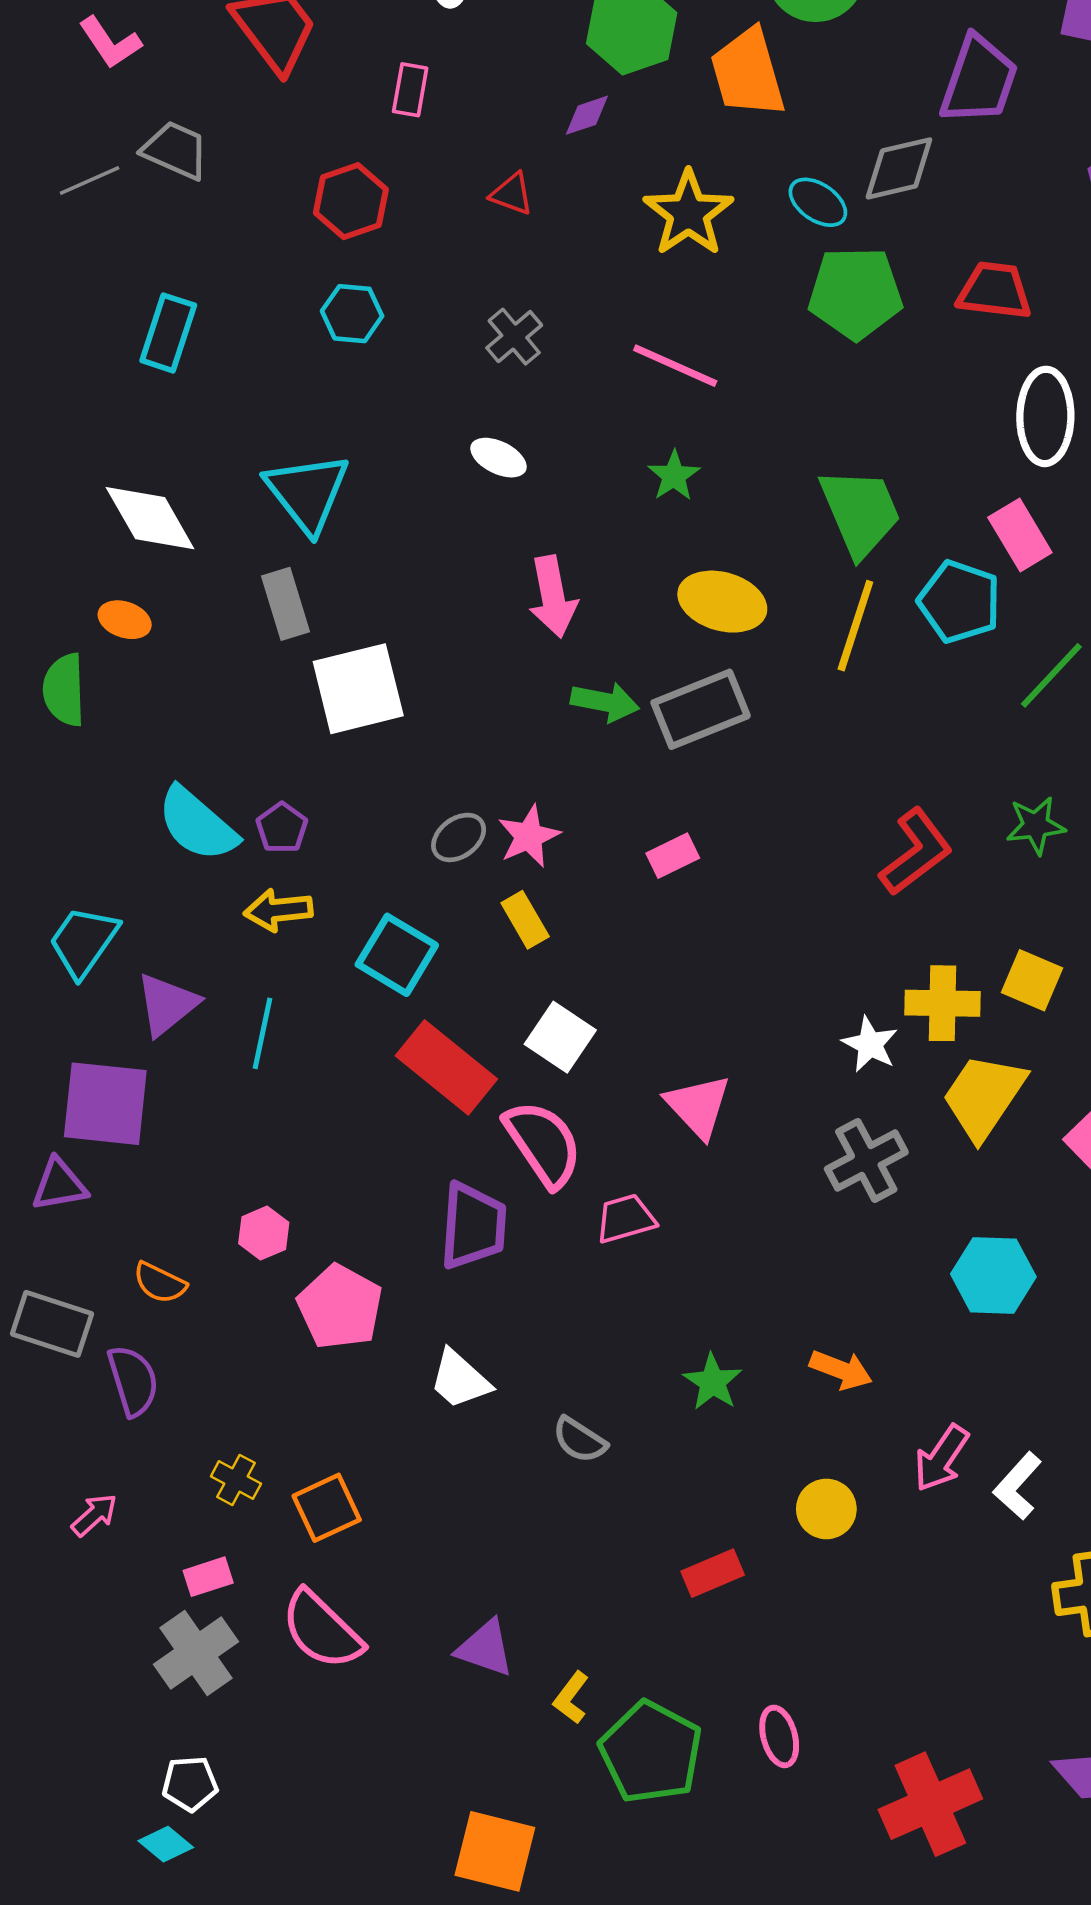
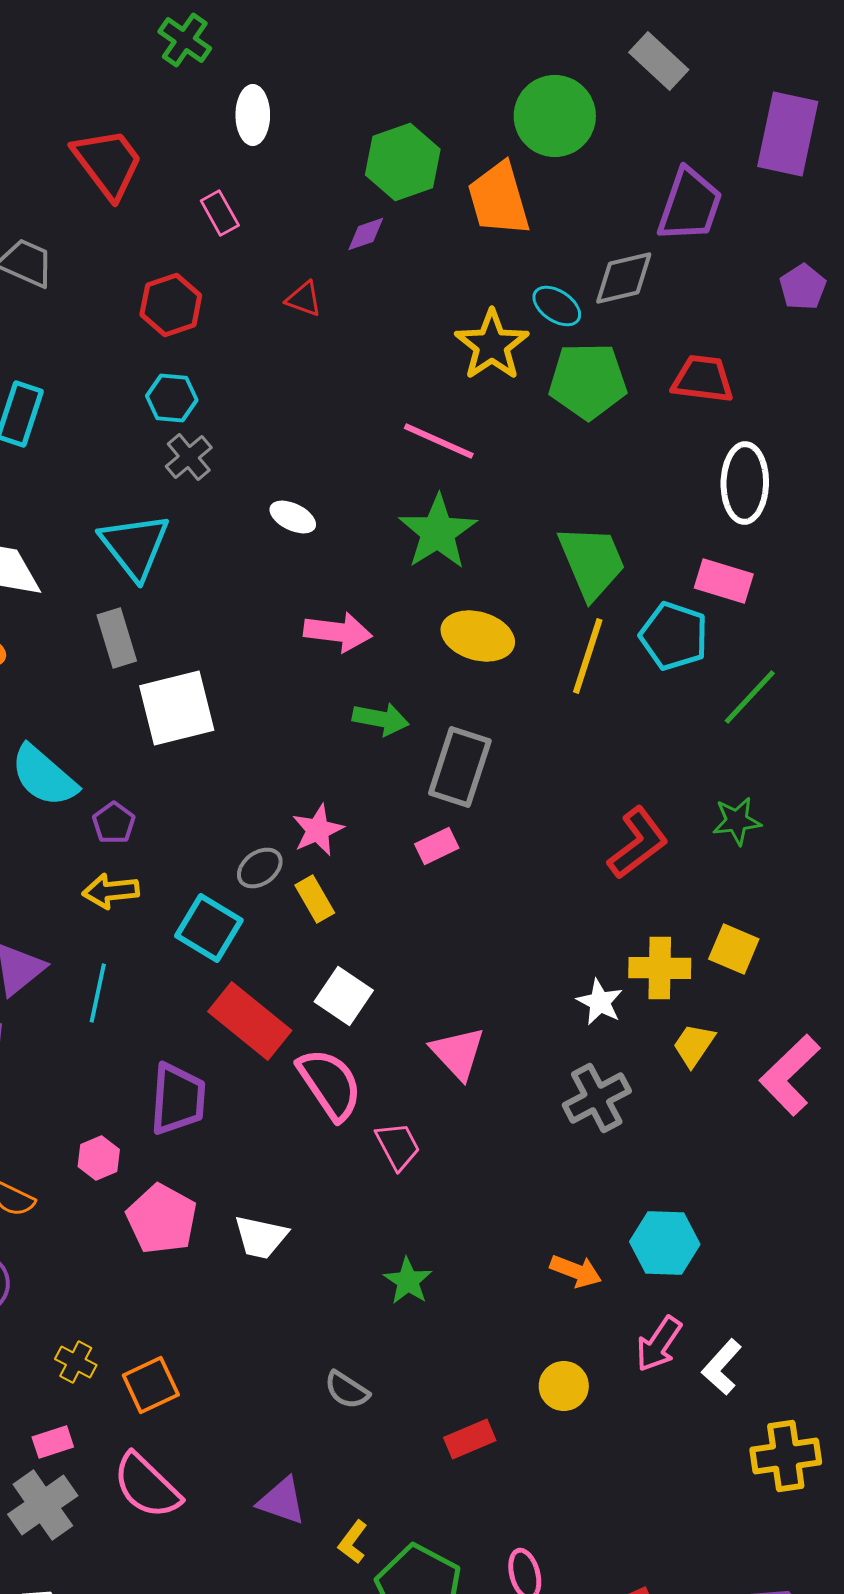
pink rectangle: (410, 90) -> (220, 213), turned -39
yellow star: (688, 213) -> (492, 345), moved
gray cross: (514, 337) -> (189, 457), moved
green star: (674, 476) -> (438, 532), size x1.8
pink rectangle: (1020, 535) -> (724, 581), turned -42
pink arrow: (553, 597) -> (338, 632), turned -72
gray rectangle: (701, 709) -> (460, 767), moved, turned -50
cyan semicircle: (197, 824) -> (44, 776), moved
gray ellipse: (459, 837) -> (260, 868), moved
yellow trapezoid: (984, 1096) -> (694, 1045), size x0.6
pink trapezoid: (626, 1219) -> (398, 1146), turned 78
purple trapezoid: (473, 1226) -> (178, 1099), moved
cyan hexagon: (993, 1275) -> (665, 1243), moved
white trapezoid: (460, 1380) -> (261, 1237), moved, turned -30
green star: (713, 1382) -> (408, 1281), moved
gray semicircle: (580, 1440) -> (347, 1390), moved

